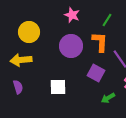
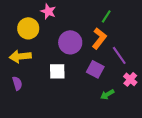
pink star: (72, 15) -> (48, 11), moved
orange L-shape: (100, 42) -> (99, 38), turned 35
white square: (58, 87) -> (57, 71), moved

